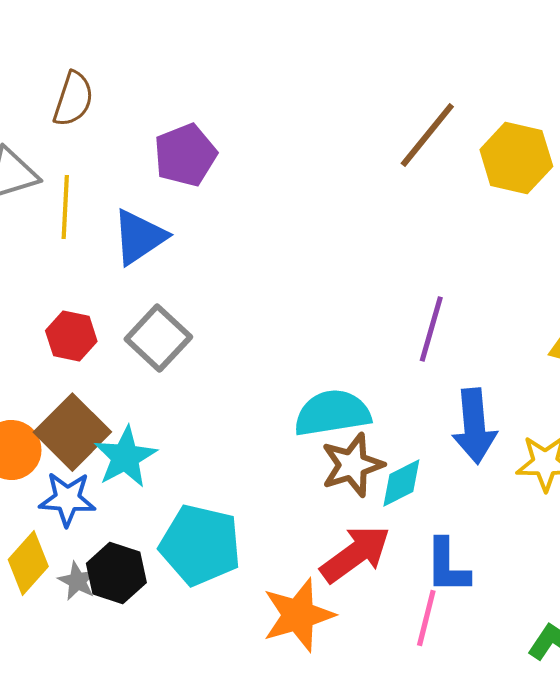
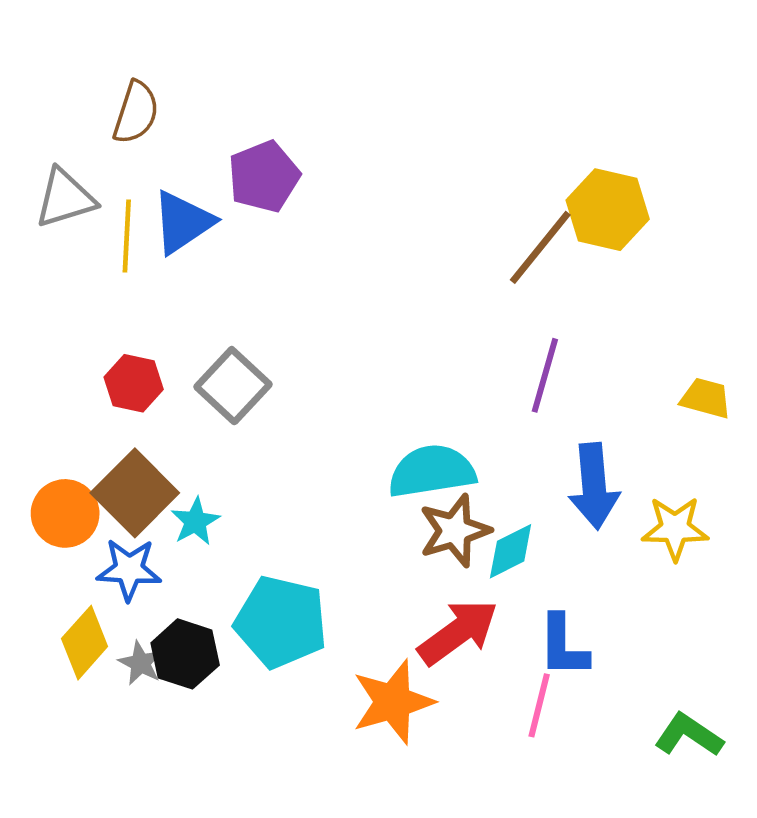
brown line: (427, 135) -> (540, 247), moved
yellow hexagon: (516, 158) -> (608, 210), moved
blue triangle: (139, 237) -> (183, 222), moved
cyan star: (125, 457) -> (195, 521), size x0.7

